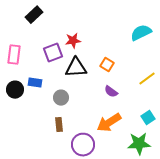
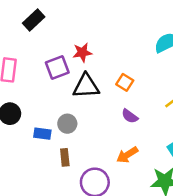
blue rectangle: (35, 83) -> (42, 134), moved
orange arrow: (109, 123) -> (127, 155), size x0.7

